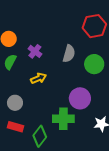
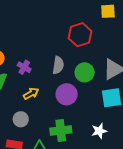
purple circle: (80, 98) -> (67, 94), moved
gray circle: (15, 103) -> (21, 119), moved

